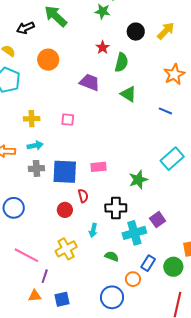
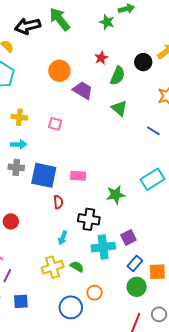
black arrow: (25, 28) -> (28, 26), size x1.4
black circle: (136, 32) -> (143, 62), moved
orange circle: (48, 60) -> (59, 71), moved
red circle: (65, 210) -> (11, 221), moved
yellow cross: (66, 249) -> (53, 267), moved
blue rectangle: (148, 263) -> (135, 263), moved

